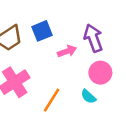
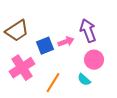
blue square: (42, 31) -> (45, 46), moved

